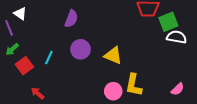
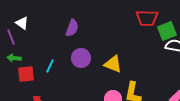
green arrow: (12, 49) -> (14, 58), turned 48
red square: (24, 66) -> (26, 74), turned 30

